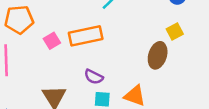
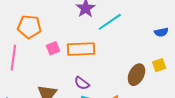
yellow square: (175, 31) -> (159, 65), moved

